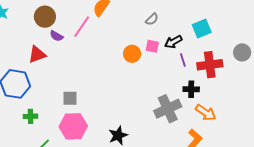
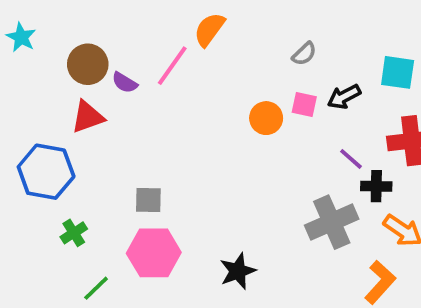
brown circle: (45, 17) -> (88, 64), moved
cyan square: (202, 28) -> (398, 72), turned 30
purple line: (183, 60) -> (351, 159), moved, turned -32
green cross: (30, 116) -> (74, 233), turned -32

